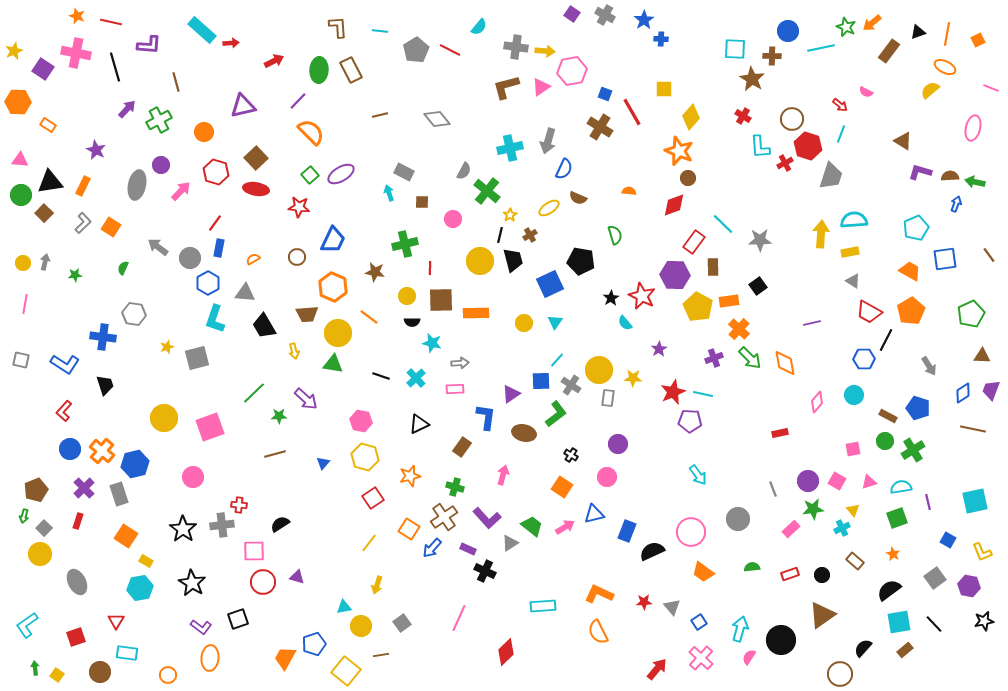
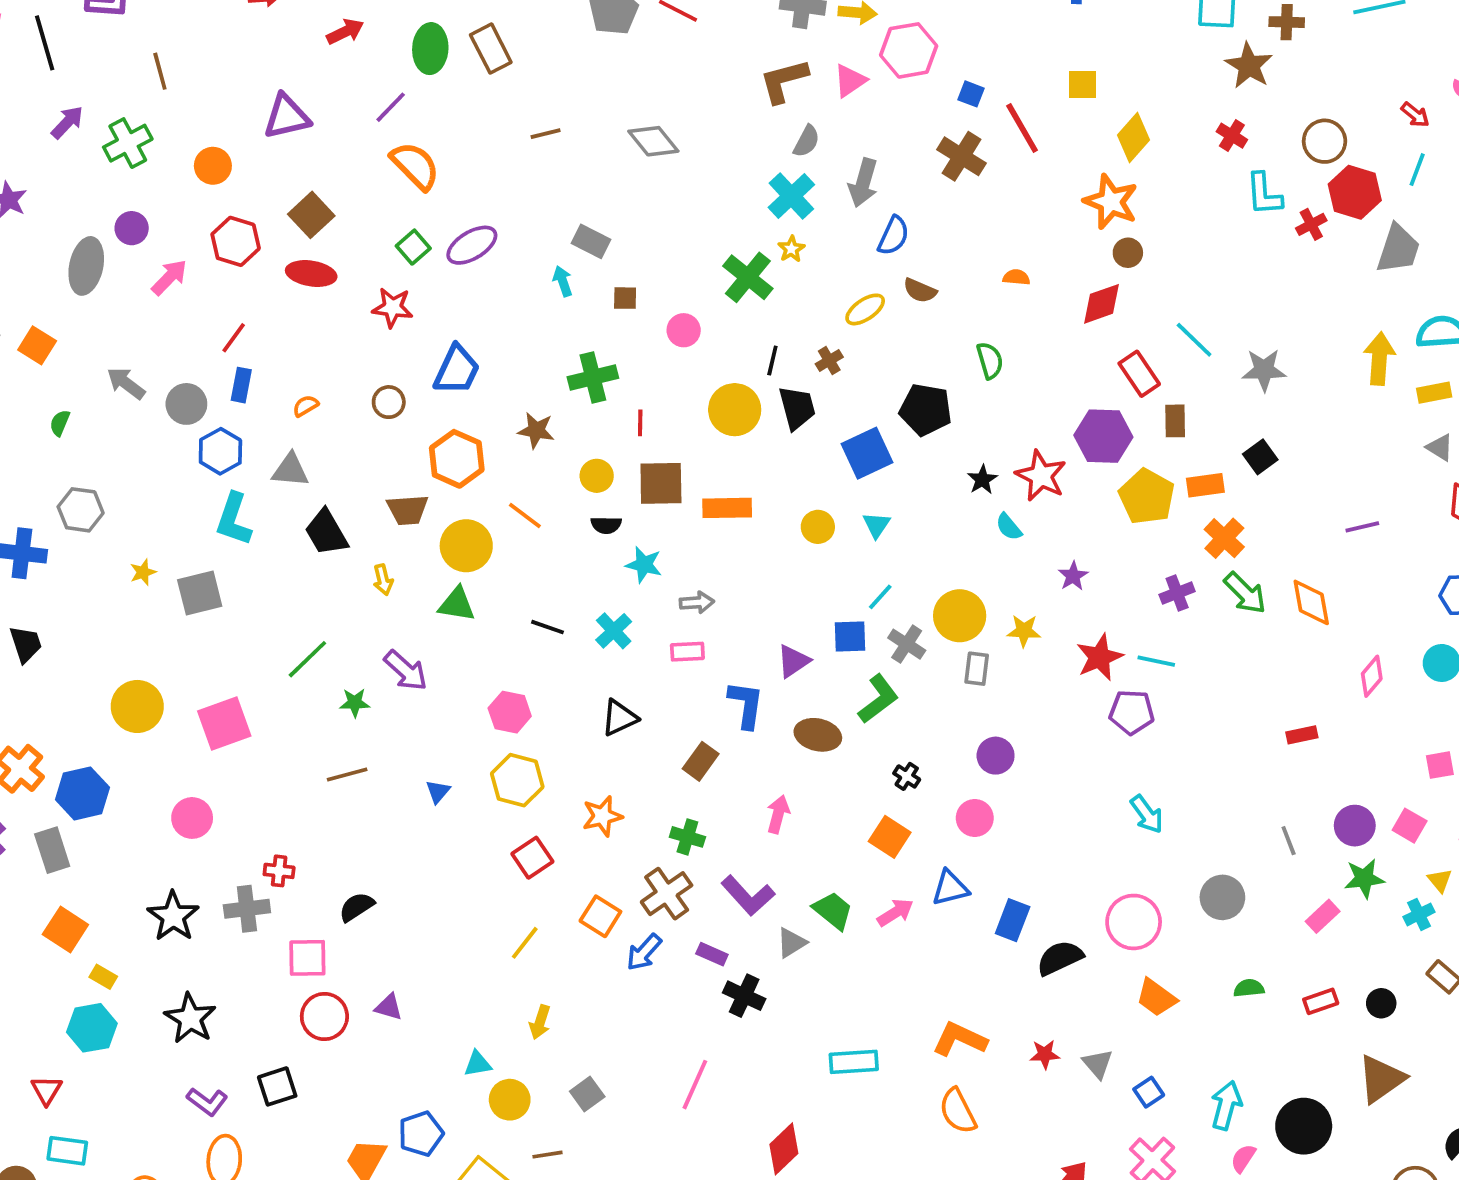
cyan cross: (510, 148) -> (791, 196), turned -30
gray semicircle: (464, 171) -> (807, 141), moved
yellow star: (510, 215) -> (791, 249), moved
red rectangle: (694, 242) -> (1139, 374), turned -70

